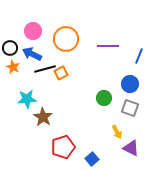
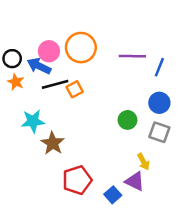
pink circle: (33, 31) -> (49, 51), moved
blue line: (139, 56) -> (159, 67), moved
purple triangle: (131, 148) -> (135, 181), moved

